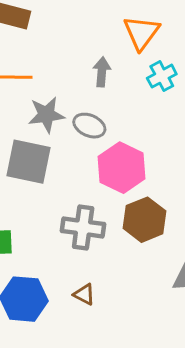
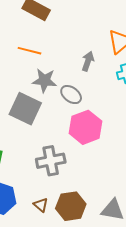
brown hexagon: (145, 220) -> (71, 206), moved
gray cross: (83, 228) -> (51, 161), turned -32

